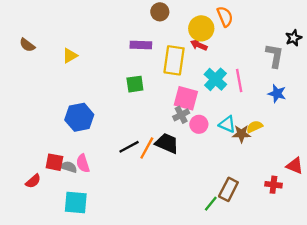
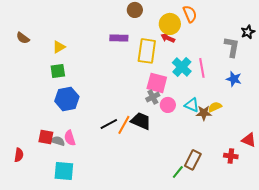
green square: (135, 84) -> (58, 71), moved
red semicircle: (33, 181) -> (19, 155), moved, turned -40

